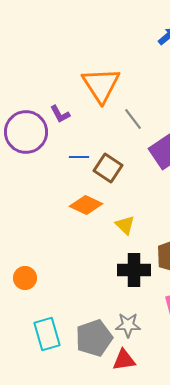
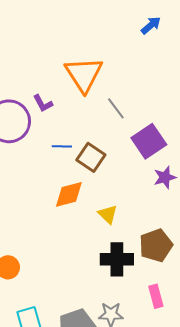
orange diamond: (86, 205) -> (69, 194), turned -40

